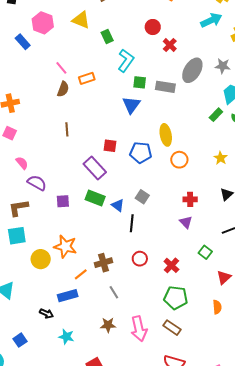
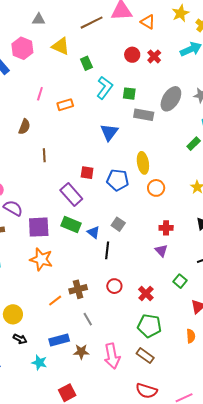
red cross: (170, 45) -> (154, 56), moved
pink line: (61, 68) -> (40, 94), turned 56
green square: (140, 82) -> (129, 94), moved
brown semicircle: (63, 89) -> (24, 127), moved
purple square: (63, 201) -> (39, 227), size x1.6
orange star: (65, 246) -> (41, 259), moved
yellow circle: (41, 259) -> (13, 314), moved
blue rectangle: (68, 296) -> (59, 340), moved

